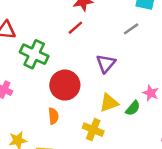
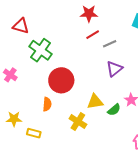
red line: (75, 28) -> (93, 35), moved
gray line: (131, 29) -> (110, 44), moved
purple triangle: (106, 63) -> (114, 69), moved

